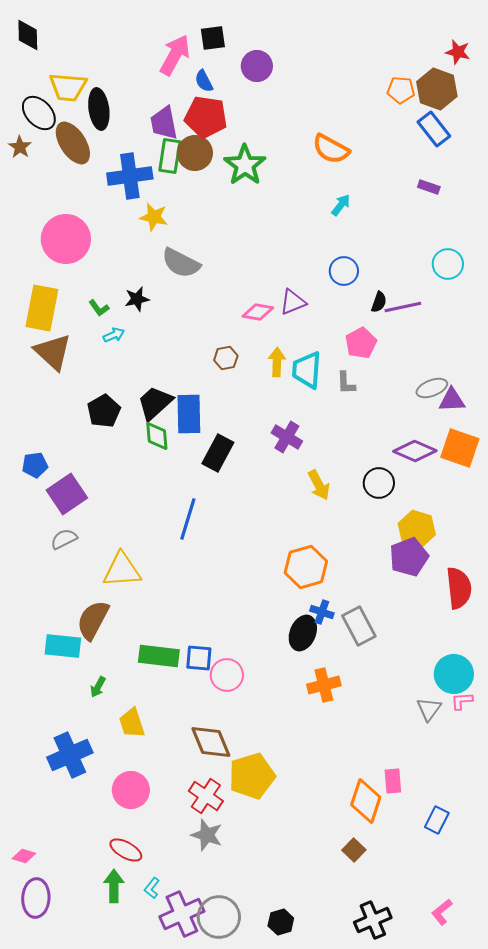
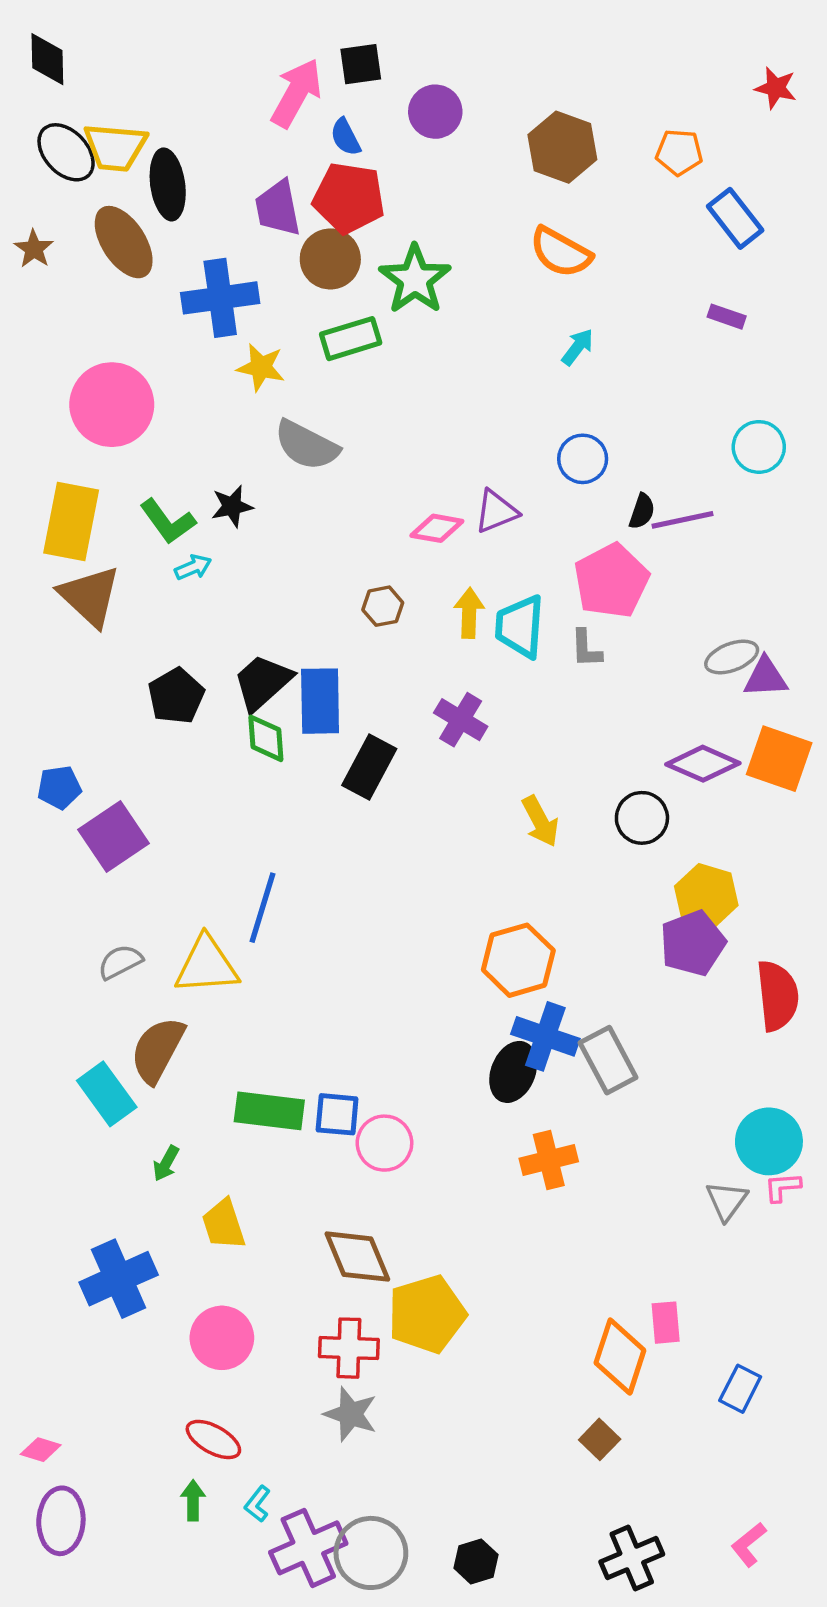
brown hexagon: (437, 89) -> (562, 147), moved
black ellipse: (39, 113) -> (66, 152), moved
green rectangle: (170, 156) -> (351, 339), moved, turned 64
green L-shape: (99, 308) -> (168, 521), size x1.6
pink pentagon: (361, 343) -> (611, 581), size x1.4
purple cross: (287, 437) -> (461, 720), moved
blue line: (188, 519) -> (263, 908), moved
gray semicircle: (64, 539) -> (120, 962), moved
blue cross: (322, 612) -> (545, 1036), size x1.6
cyan rectangle: (63, 646) -> (107, 1094), turned 48
red cross: (206, 796) -> (349, 1348), turned -32
green arrow: (114, 886) -> (193, 1500), size x0.7

